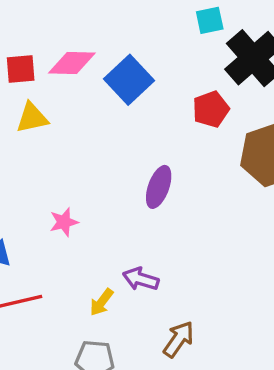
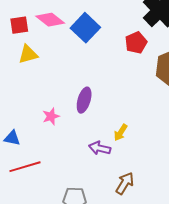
pink diamond: (72, 63) -> (50, 20), turned 40
purple ellipse: (159, 187) -> (84, 100), moved
yellow arrow: (102, 302) -> (121, 132), moved

